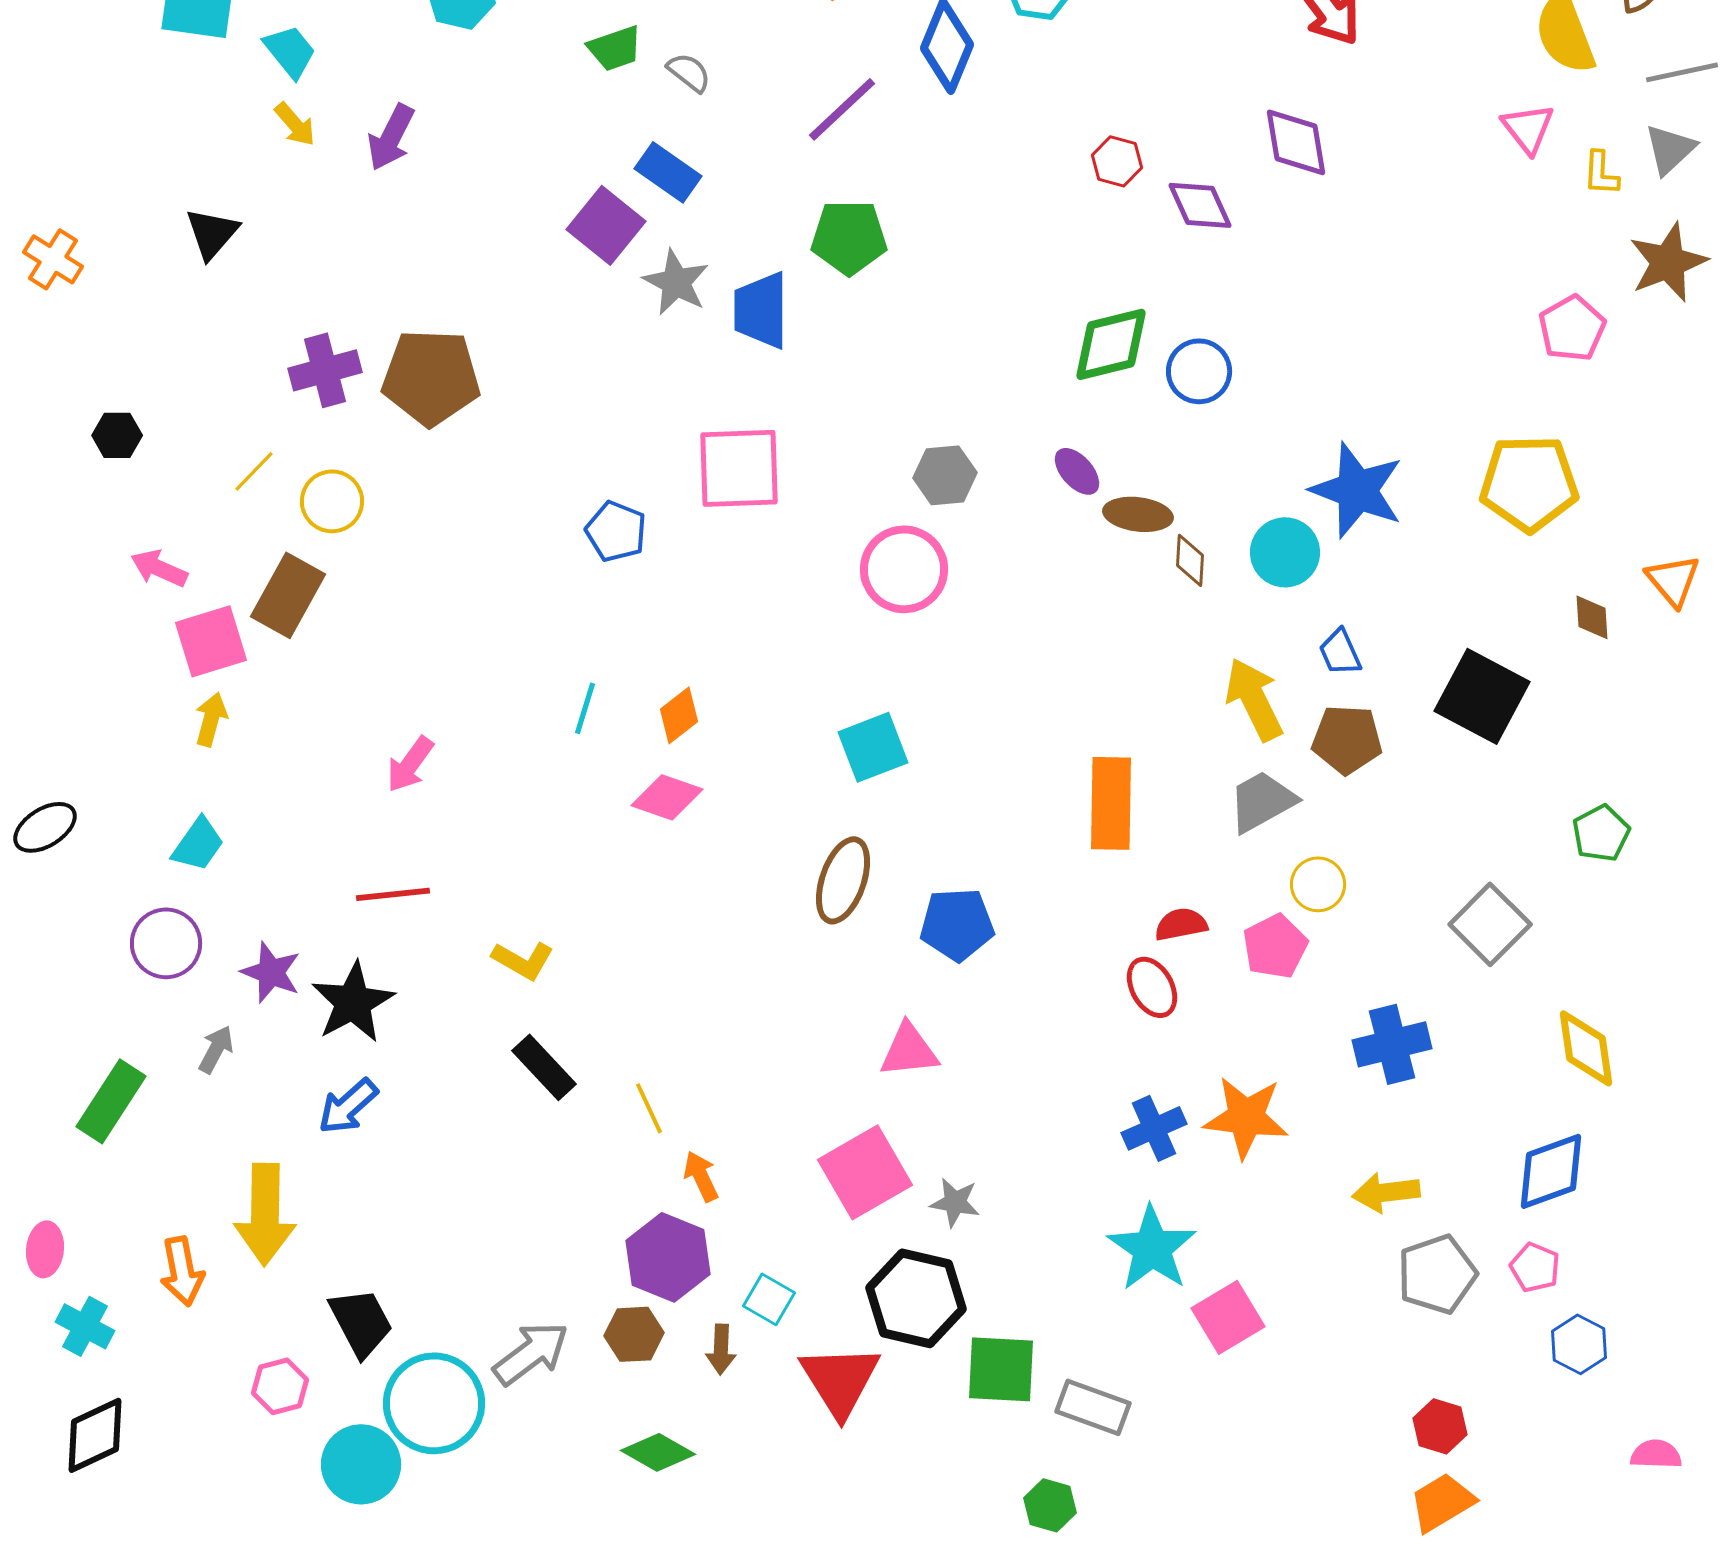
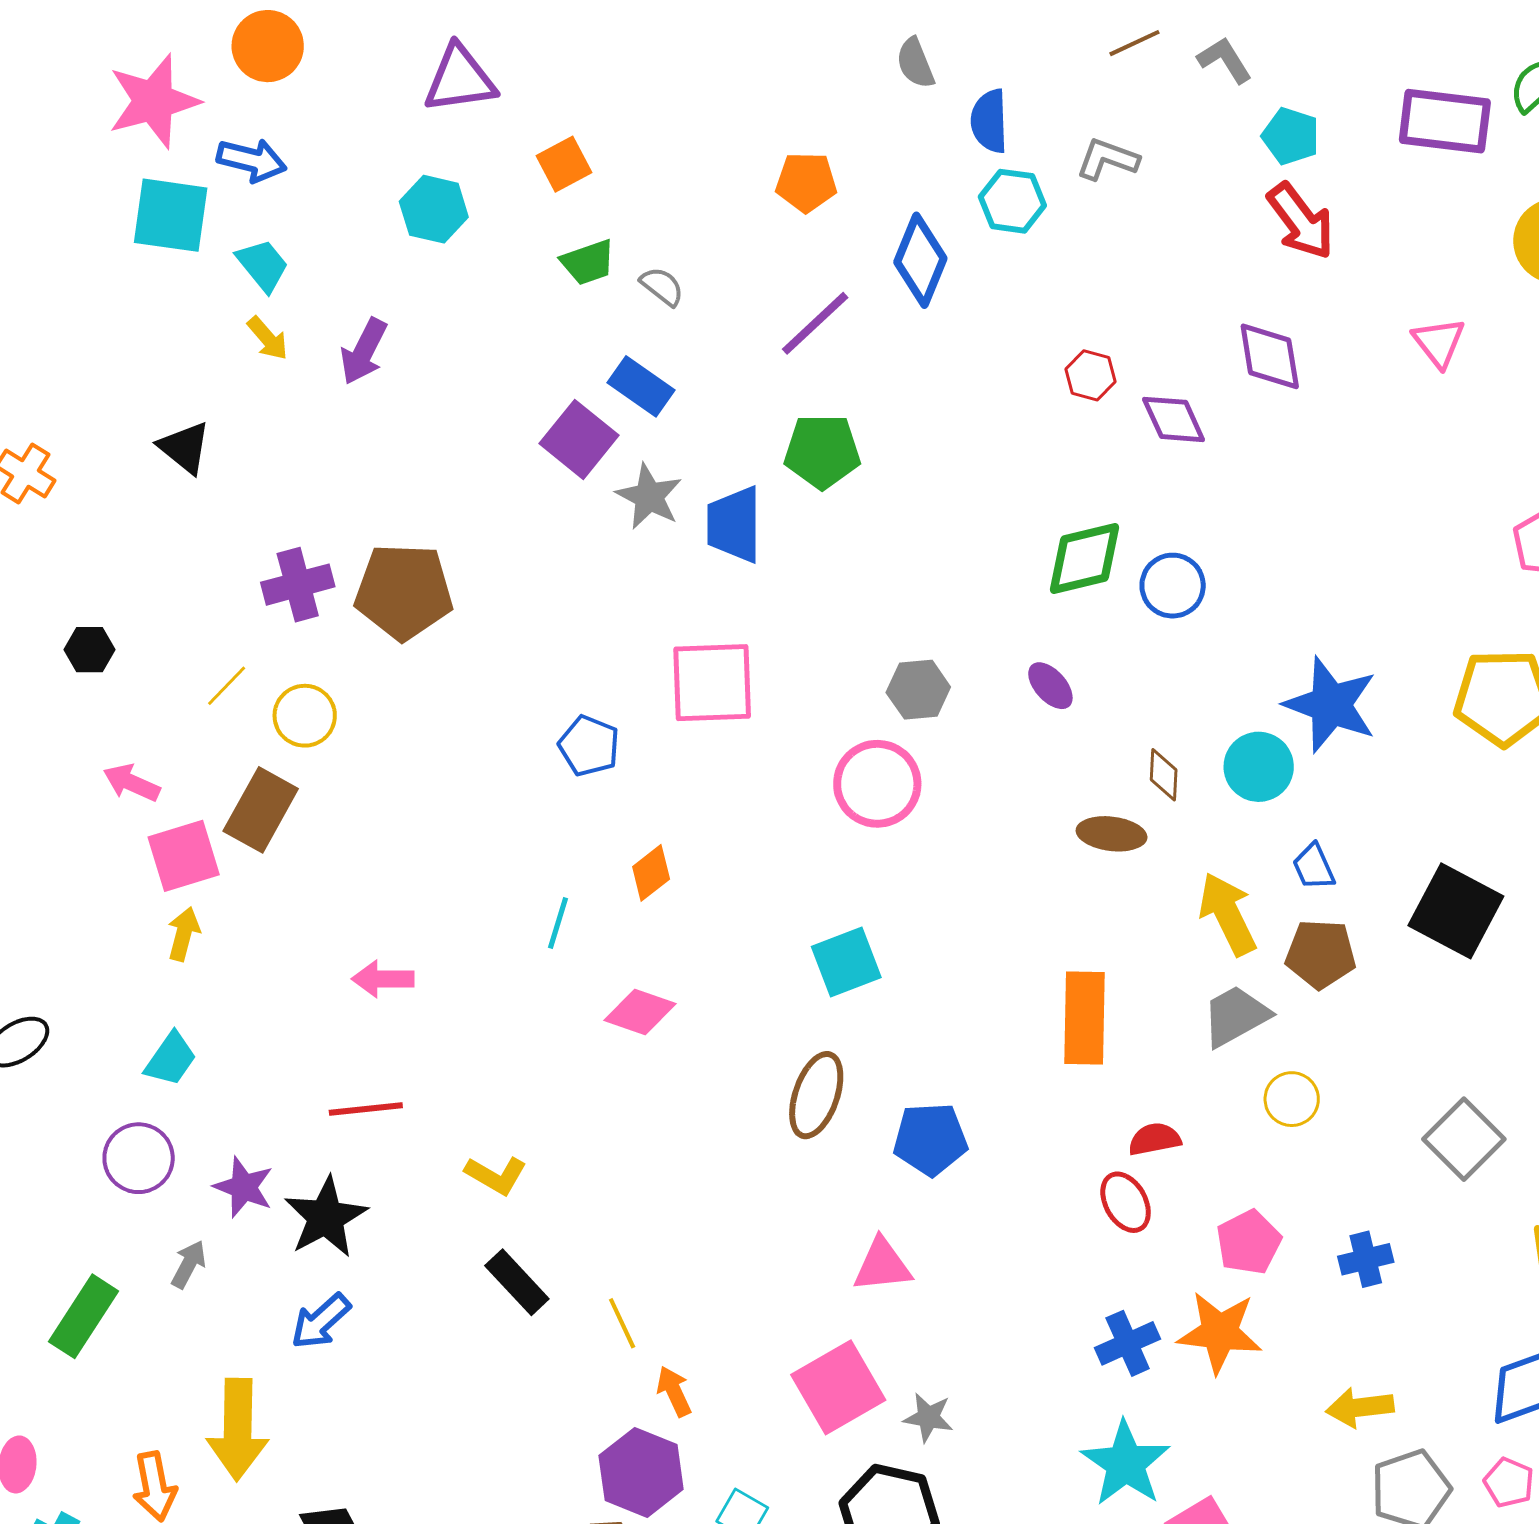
pink triangle: (1528, 128) -> (1439, 342), moved
black triangle: (212, 233) -> (185, 447), turned -32
brown ellipse: (1138, 514) -> (1112, 834), moved
orange diamond: (679, 715) -> (651, 873), moved
pink arrow: (410, 764) -> (383, 979), turned 54
pink pentagon: (1275, 946) -> (1249, 1242), moved
blue cross: (1392, 1044) -> (1366, 1259), size x0.7

